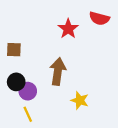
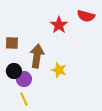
brown arrow: (58, 72) -> (37, 56), moved
yellow star: (80, 100) -> (59, 70), moved

